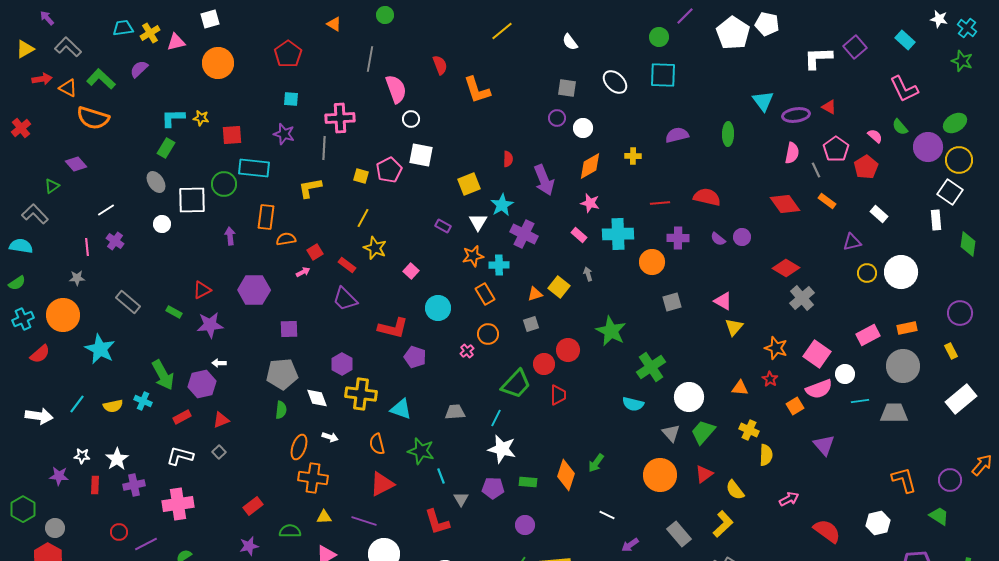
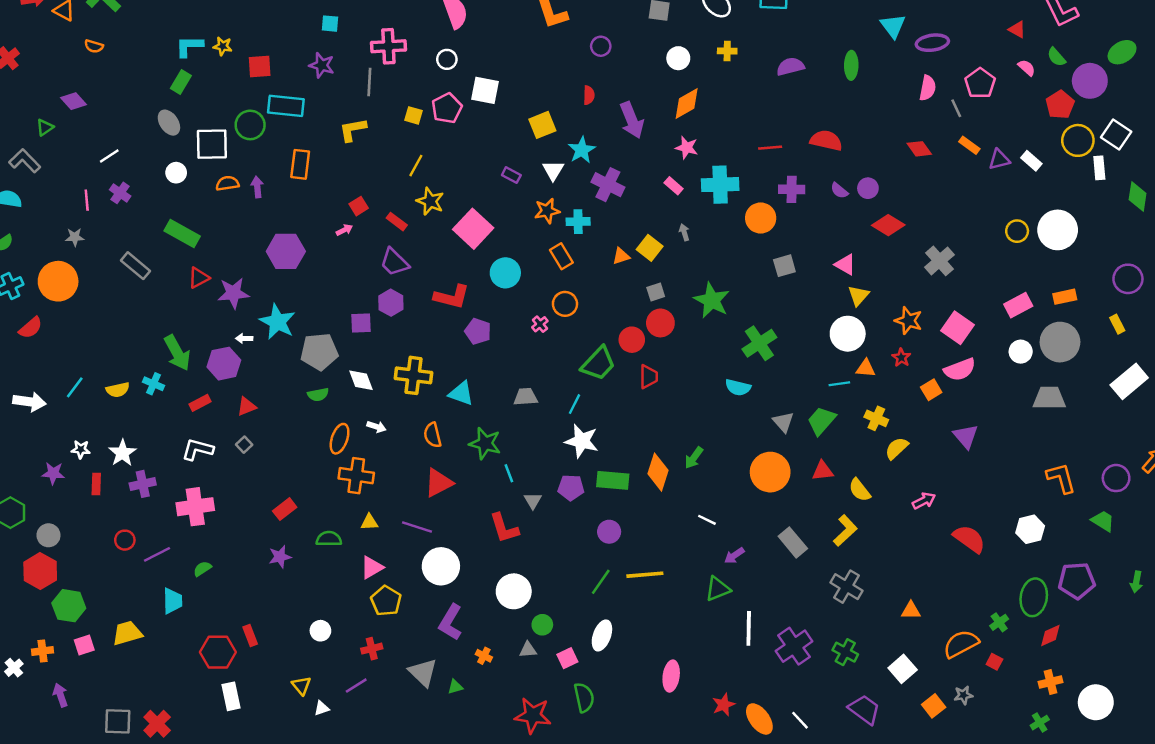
red triangle: (829, 107) -> (1017, 30), moved
orange semicircle: (93, 118) -> (94, 46), size x0.5
purple circle: (557, 118) -> (601, 46), moved
white circle: (411, 119) -> (447, 59), moved
yellow cross: (633, 156) -> (727, 51), moved
yellow circle: (959, 160) -> (1078, 140), moved
red pentagon: (866, 167) -> (1060, 105), moved
red diamond: (785, 204) -> (919, 149), size x0.7
orange semicircle: (286, 239) -> (227, 183), moved
purple triangle: (852, 242) -> (999, 160), moved
red diamond: (786, 268) -> (888, 225), moved
pink square: (411, 271) -> (473, 229), size x2.0
red triangle: (202, 290) -> (199, 278), moved
green rectangle: (174, 312) -> (182, 234), moved, size x1.8
gray square: (531, 324) -> (656, 292), moved
purple square: (289, 329) -> (361, 323), moved
cyan star: (100, 349) -> (278, 322), moved
purple hexagon: (342, 364) -> (391, 303), moved
white circle: (845, 374) -> (1021, 352), moved
white circle: (689, 397) -> (848, 334), moved
cyan line: (860, 401) -> (839, 384), moved
green semicircle: (281, 410) -> (318, 395), turned 72
yellow semicircle: (766, 455) -> (897, 448), turned -135
red triangle: (704, 474) -> (823, 471), turned 30
green rectangle: (528, 482) -> (613, 480), size x1.5

